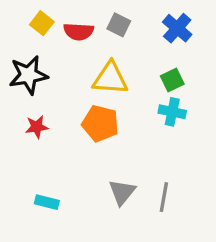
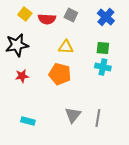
yellow triangle: (110, 78) -> (66, 47), size x0.7
green square: (172, 80) -> (103, 48), turned 32

